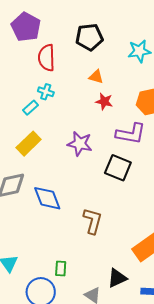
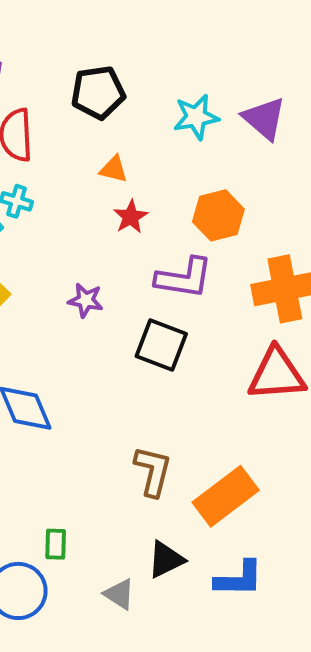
red star: (104, 101) -> (131, 217), turned 30
purple star: (80, 144) -> (86, 300), size x0.7
brown L-shape: (93, 221) -> (153, 471), moved

